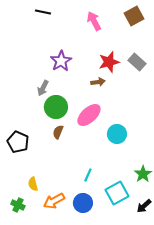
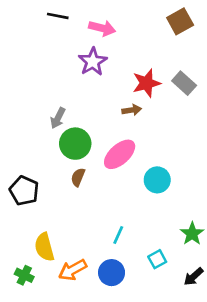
pink arrow: (94, 21) -> (102, 28), moved, turned 132
purple star: (61, 61) -> (93, 62), moved
yellow semicircle: (33, 184) -> (44, 247), size x1.5
cyan square: (117, 193) -> (157, 259), size x0.6

